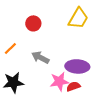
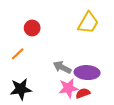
red circle: (33, 23) -> (32, 28), moved
gray arrow: (40, 57) -> (62, 67), moved

